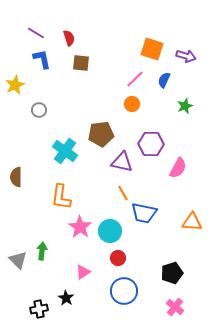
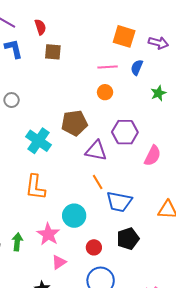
pink line: (135, 79) -> (108, 67), turned 42
pink star: (80, 227) -> (48, 234), moved
cyan circle: (110, 231) -> (74, 216), moved
black pentagon: (172, 273) -> (128, 239), moved

